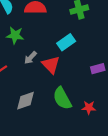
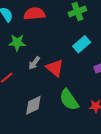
cyan rectangle: (66, 42) -> (82, 44), moved

